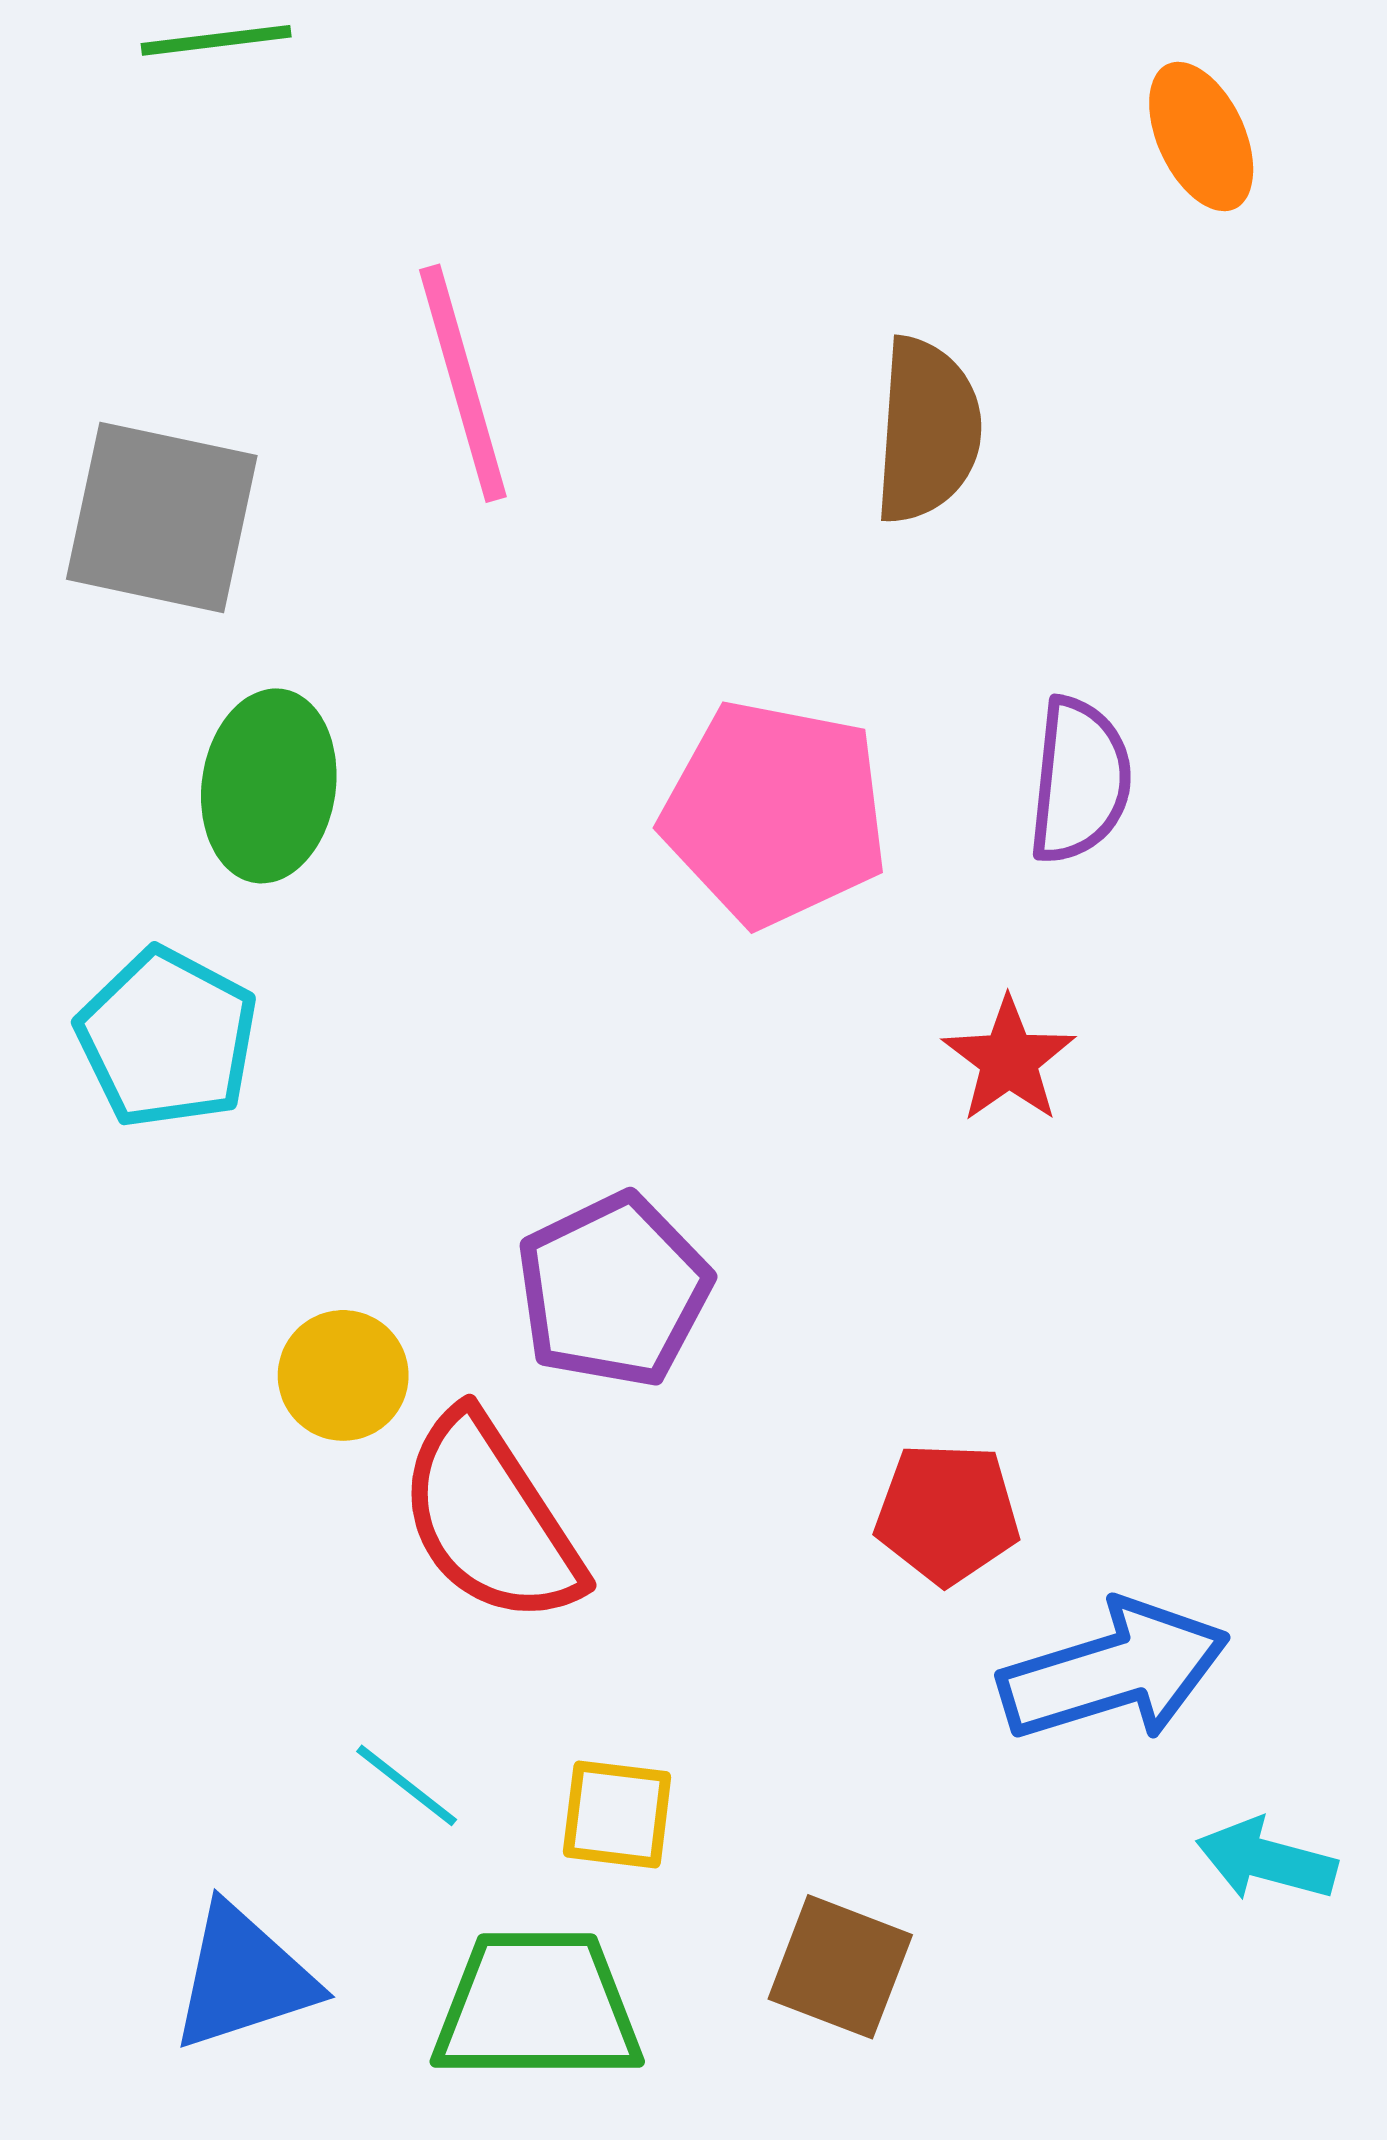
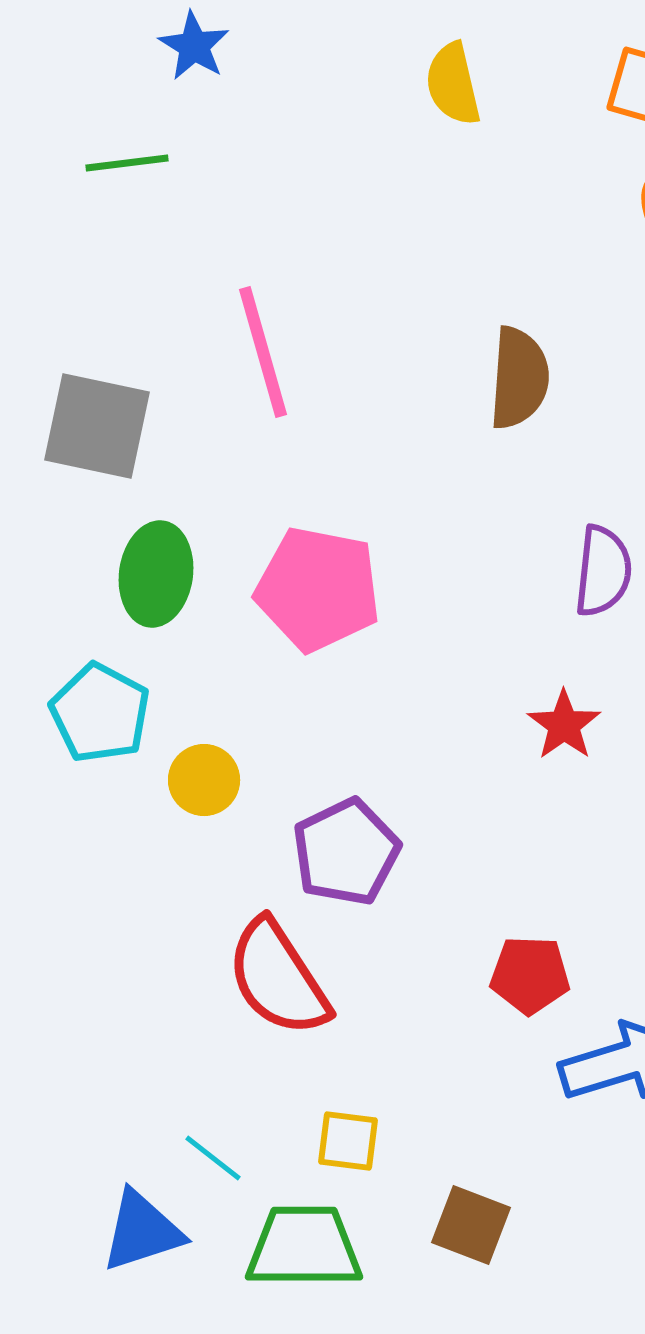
pink pentagon: (775, 813) -> (318, 589), moved
yellow circle: (343, 1375) -> (204, 780), moved
cyan line: (407, 1785) -> (213, 1158), moved

